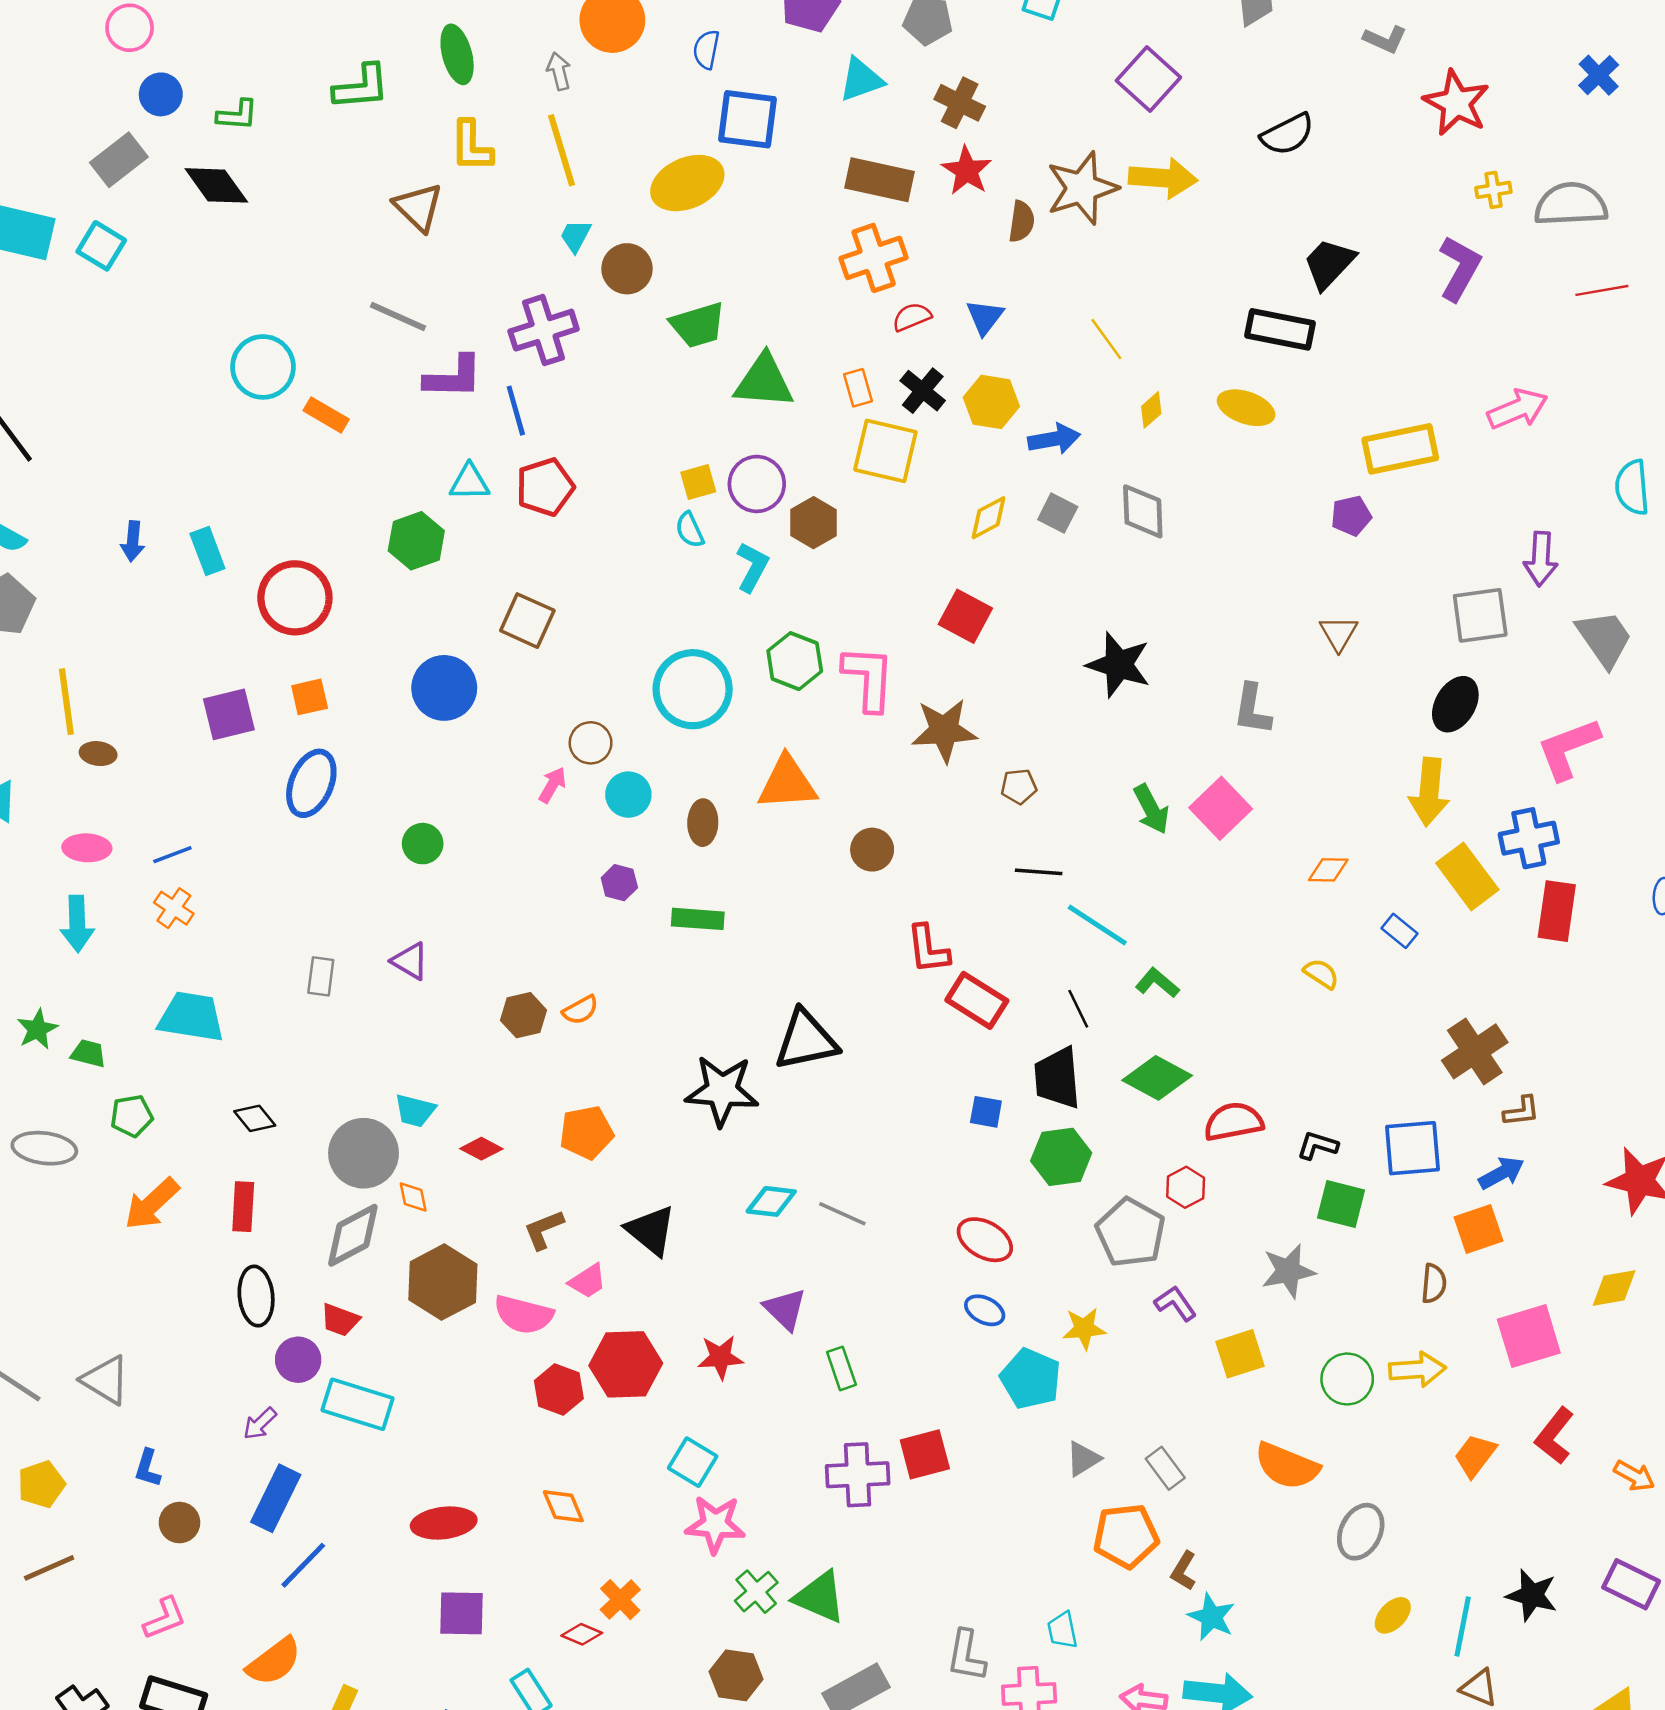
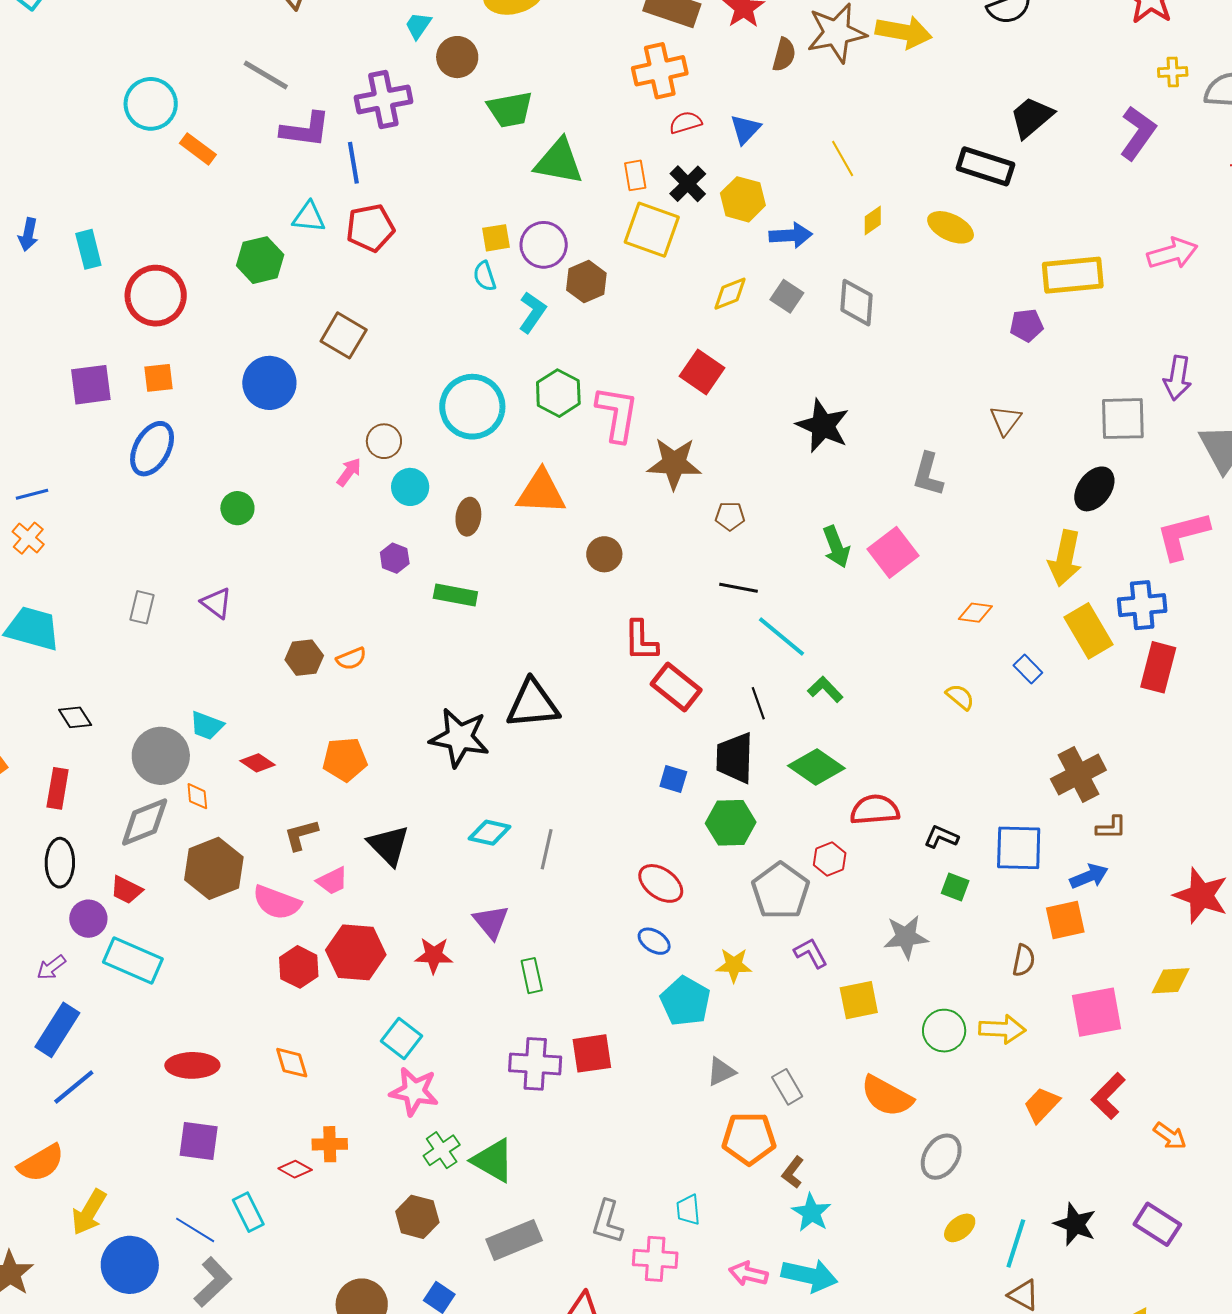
green square: (1341, 1204) -> (955, 887), size x0.7
gray line: (842, 1214) -> (547, 849), turned 72
orange cross: (620, 1600) -> (330, 1144), turned 36

